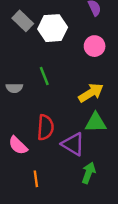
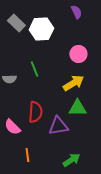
pink circle: (95, 46) -> (78, 54), moved
purple triangle: (73, 144) -> (58, 126), turned -40
green arrow: (89, 173) -> (71, 160), moved, turned 36

